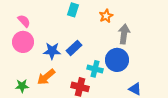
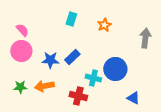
gray arrow: (124, 34) -> (145, 38), moved
orange arrow: (46, 77) -> (44, 86), turned 30
green star: (22, 86) -> (20, 87), moved

